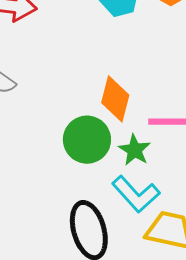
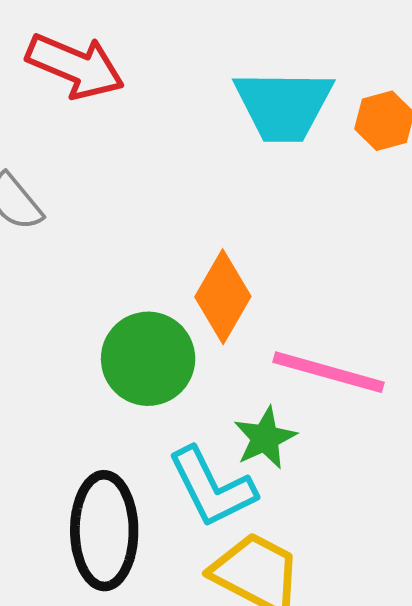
green star: (135, 150) -> (265, 438), moved

